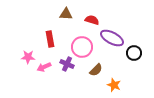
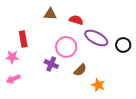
red rectangle: (50, 39) -> (23, 39), moved
black circle: (134, 53) -> (123, 45), moved
pink arrow: (44, 67) -> (13, 79), moved

